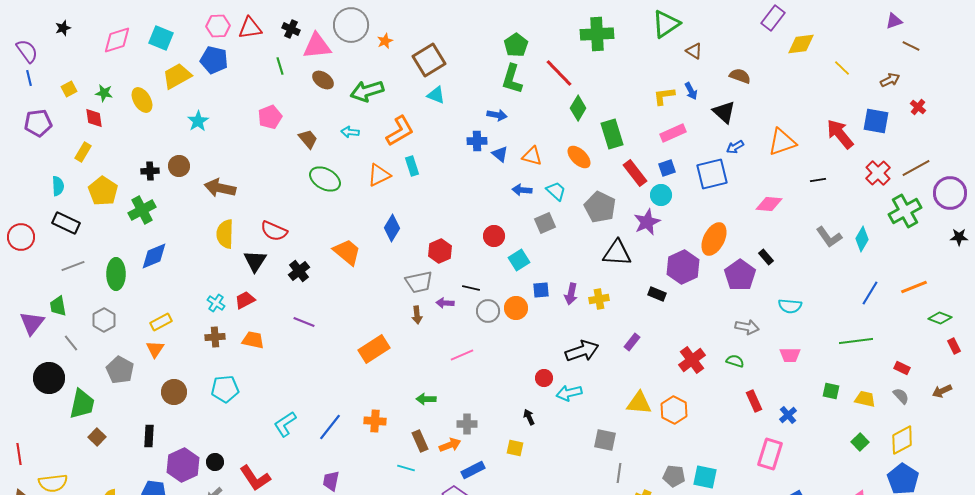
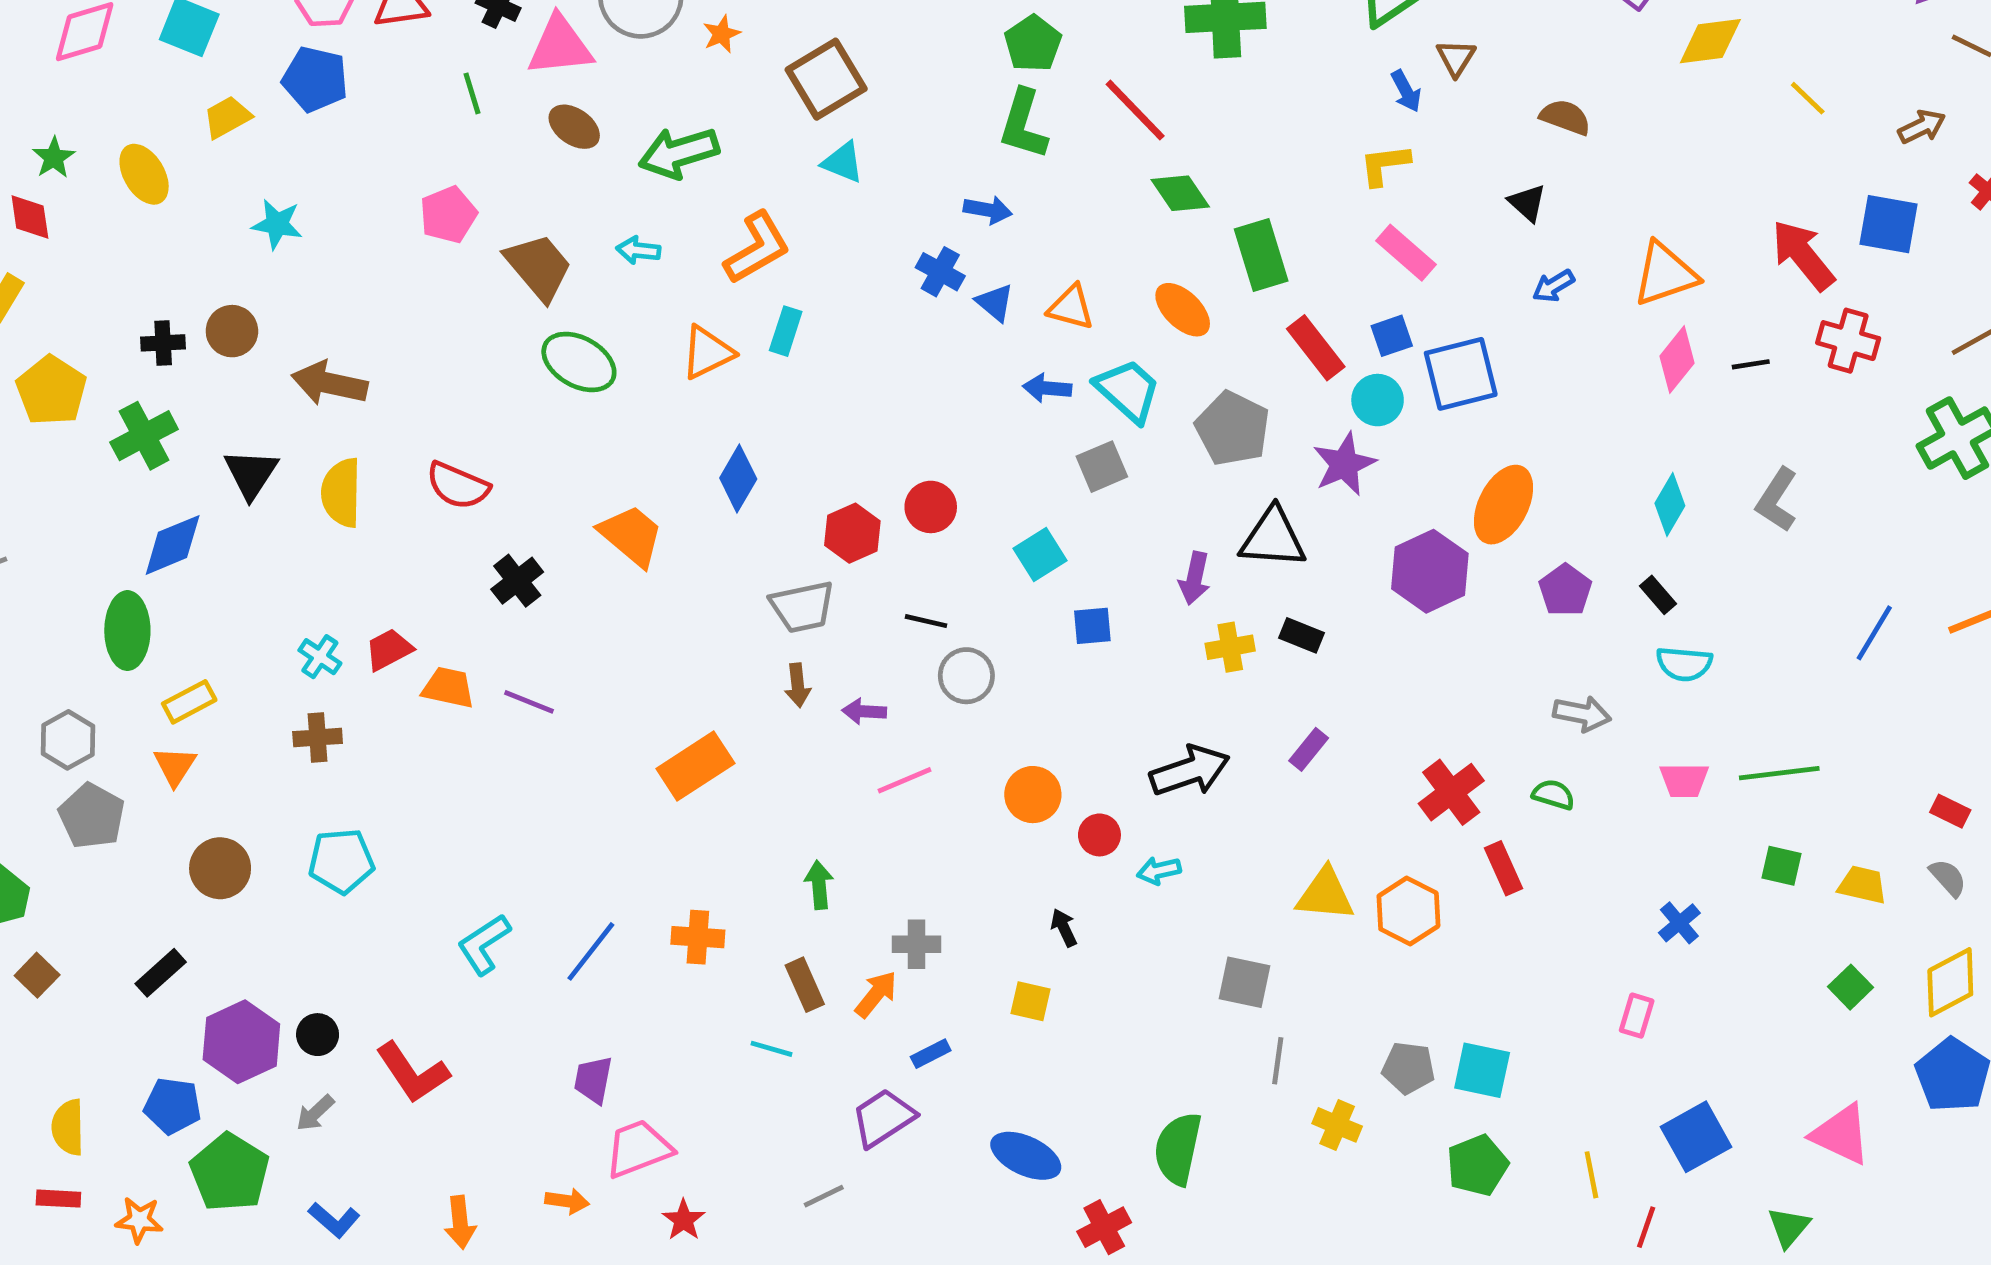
brown triangle: (694, 51) -> (1456, 58), turned 30
yellow trapezoid: (177, 76) -> (227, 117), size x0.7
blue arrow: (691, 91) -> (1406, 91), moved
green star: (104, 93) -> (54, 158), turned 30
green diamond: (578, 108) -> (1180, 193), turned -65
black triangle: (724, 112) -> (1527, 203), size x0.7
cyan star: (198, 121) -> (277, 224), turned -30
pink rectangle: (673, 133) -> (1406, 253), turned 65
brown trapezoid: (308, 139) -> (539, 267), size x1.5
blue cross: (477, 141) -> (940, 272), turned 30
cyan rectangle: (412, 166) -> (786, 331), turned 36
red cross: (878, 173) -> (1848, 341), moved, turned -30
blue square: (712, 174) -> (1461, 374), moved
cyan trapezoid: (556, 191) -> (1128, 391), size x1.4
pink diamond: (769, 204) -> (1677, 360), moved, turned -56
red circle: (494, 236) -> (931, 507), moved
gray L-shape: (829, 237) -> (1777, 500), turned 68
cyan diamond: (862, 239) -> (1670, 505), moved
black rectangle: (766, 257) -> (1658, 595), moved
black triangle: (255, 261) -> (251, 474), moved
green ellipse: (116, 274) -> (127, 631), moved
purple pentagon: (740, 275) -> (1565, 590), size x0.7
purple arrow: (571, 294) -> (1195, 578), moved
black rectangle: (657, 294) -> (1301, 635), moved
purple arrow: (445, 303) -> (864, 711), moved
orange circle: (516, 308) -> (1033, 795), moved
gray hexagon: (104, 320) -> (68, 740), moved
orange trapezoid: (253, 340) -> (448, 688), moved
green line: (856, 341) -> (1779, 773), moved
cyan arrow: (569, 393) -> (1159, 871), size x0.7
green arrow: (426, 399) -> (819, 885), turned 84
red rectangle: (754, 401) -> (1503, 868), moved
black rectangle: (149, 436) -> (161, 973), turned 45
orange arrow: (450, 445) -> (876, 994), turned -30
pink rectangle: (770, 454) -> (1637, 1016), size x0.6
blue rectangle: (473, 470) -> (931, 1054), size x0.7

